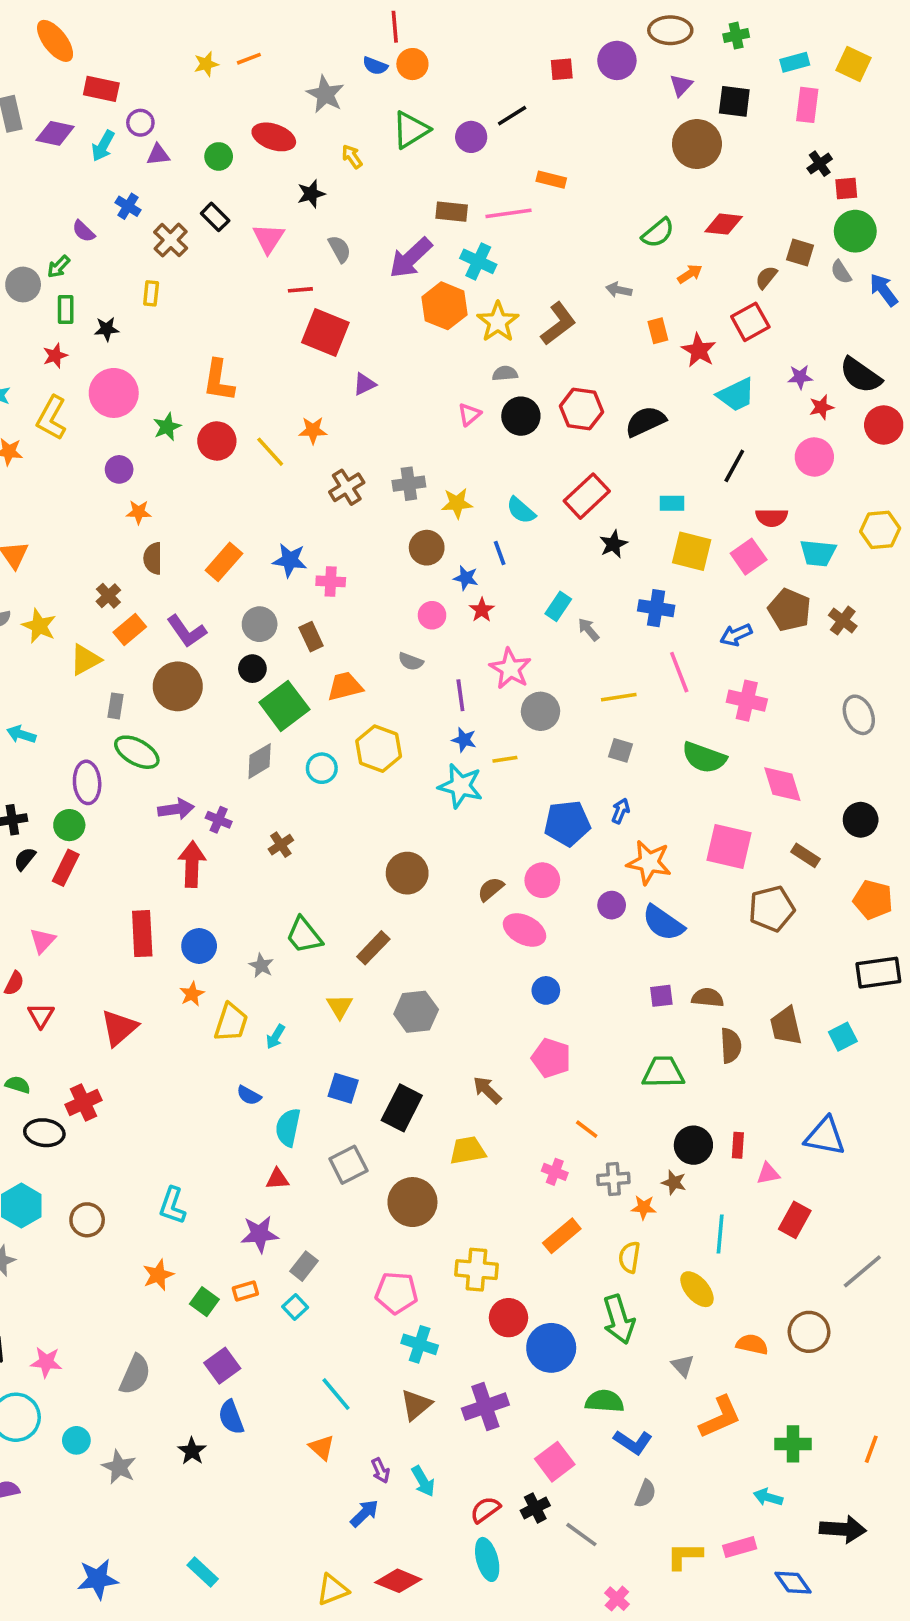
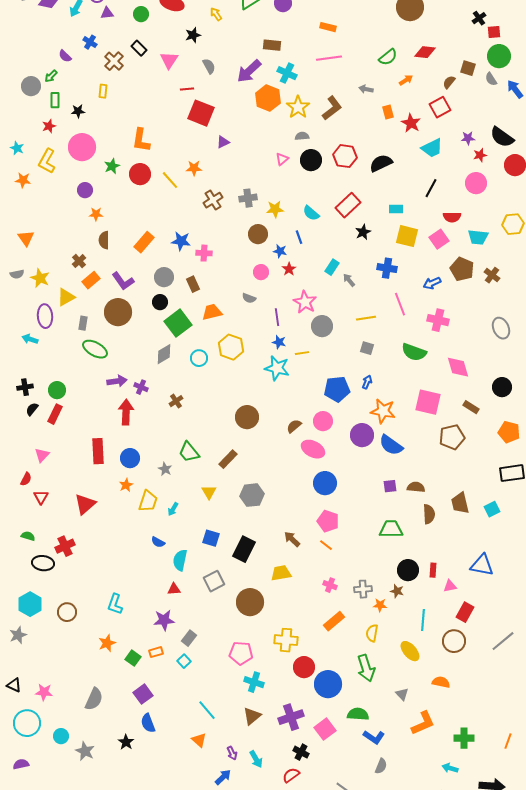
pink line: (508, 213) -> (329, 58), moved
purple ellipse: (87, 782) -> (45, 316), moved
purple circle: (612, 905) -> (362, 435), size x1.5
blue circle: (546, 990) -> (325, 483), size x1.5
orange line: (587, 1129) -> (326, 545), moved
brown circle: (809, 1332) -> (454, 641), moved
pink square: (555, 1462) -> (325, 729), moved
black cross: (535, 1508) -> (301, 752), moved, turned -35

